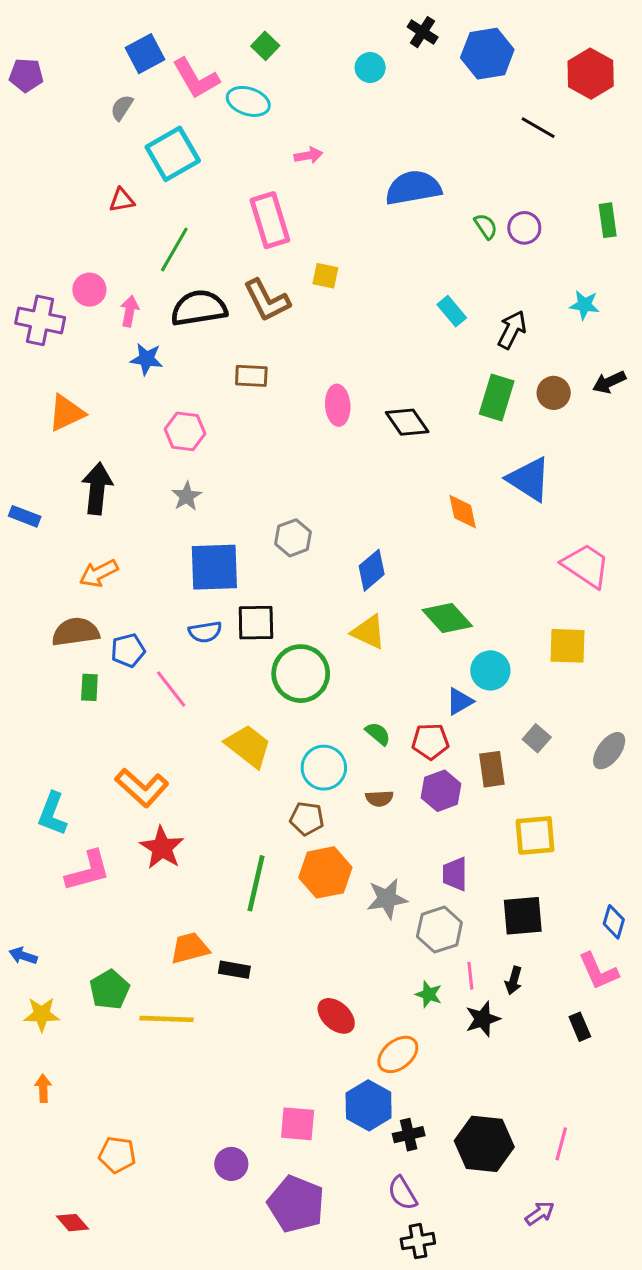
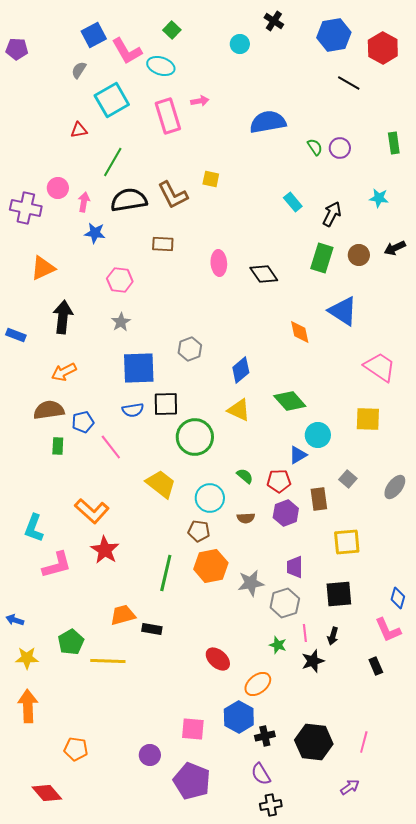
blue hexagon: (487, 54) -> (334, 35), moved
pink rectangle: (270, 220) -> (168, 116), moved
orange arrow: (43, 1088) -> (28, 706), size x1.8
red diamond: (72, 1223) -> (47, 793), size x1.4

